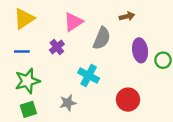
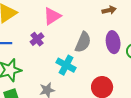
brown arrow: (127, 16) -> (109, 10), moved
gray semicircle: (102, 38) -> (83, 42), moved

